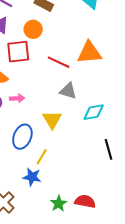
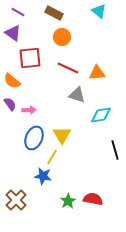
orange circle: (33, 29) -> (62, 37), moved
orange triangle: (89, 53) -> (97, 73), moved, size x0.7
pink arrow: (17, 98) -> (29, 110), moved
yellow triangle: (52, 120) -> (62, 135), moved

